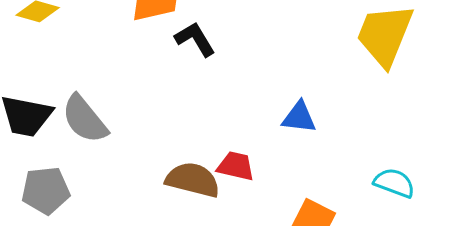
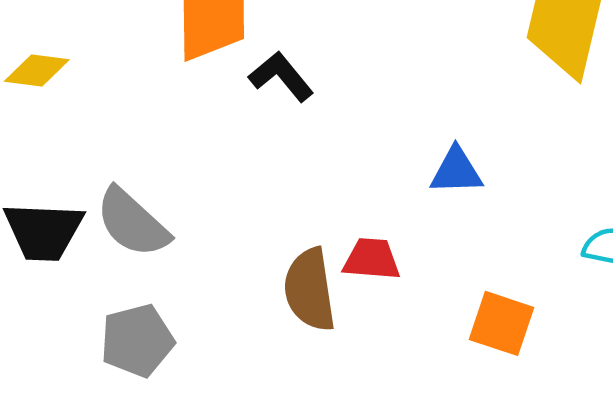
brown semicircle: (193, 180) -> (310, 290), turned -104
gray pentagon: (46, 190) -> (137, 341), moved

